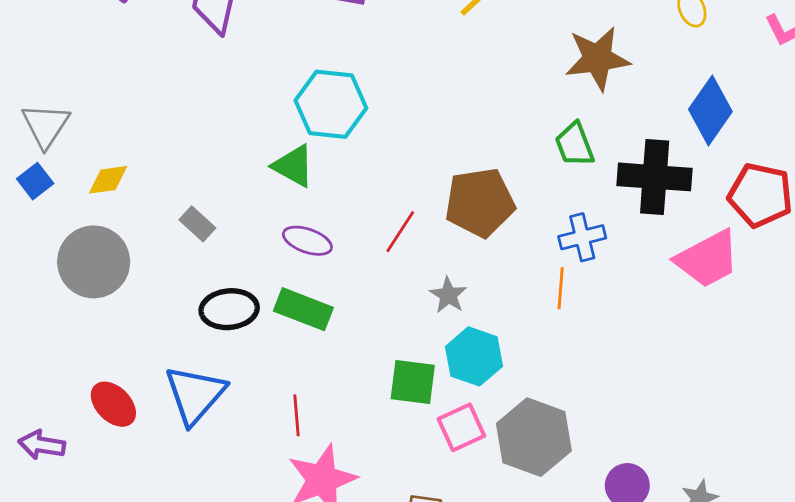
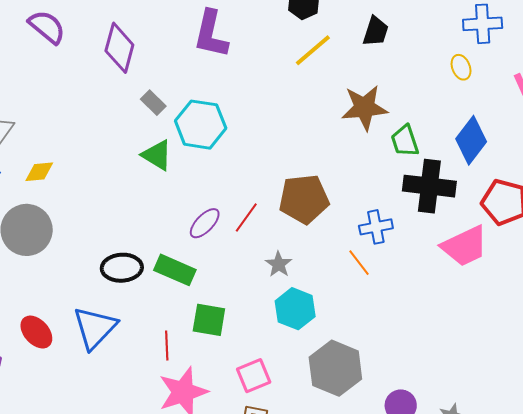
brown star: (597, 58) -> (364, 108), moved
green trapezoid: (575, 144) -> (405, 141), moved
green triangle: (293, 166) -> (157, 155), moved
gray rectangle: (197, 224) -> (153, 103), moved
purple ellipse: (307, 241) -> (205, 223), moved, turned -68
orange line: (561, 288) -> (359, 263), turned -44
green square: (413, 382) -> (209, 320), moved
pink square: (461, 427) -> (254, 376), moved

